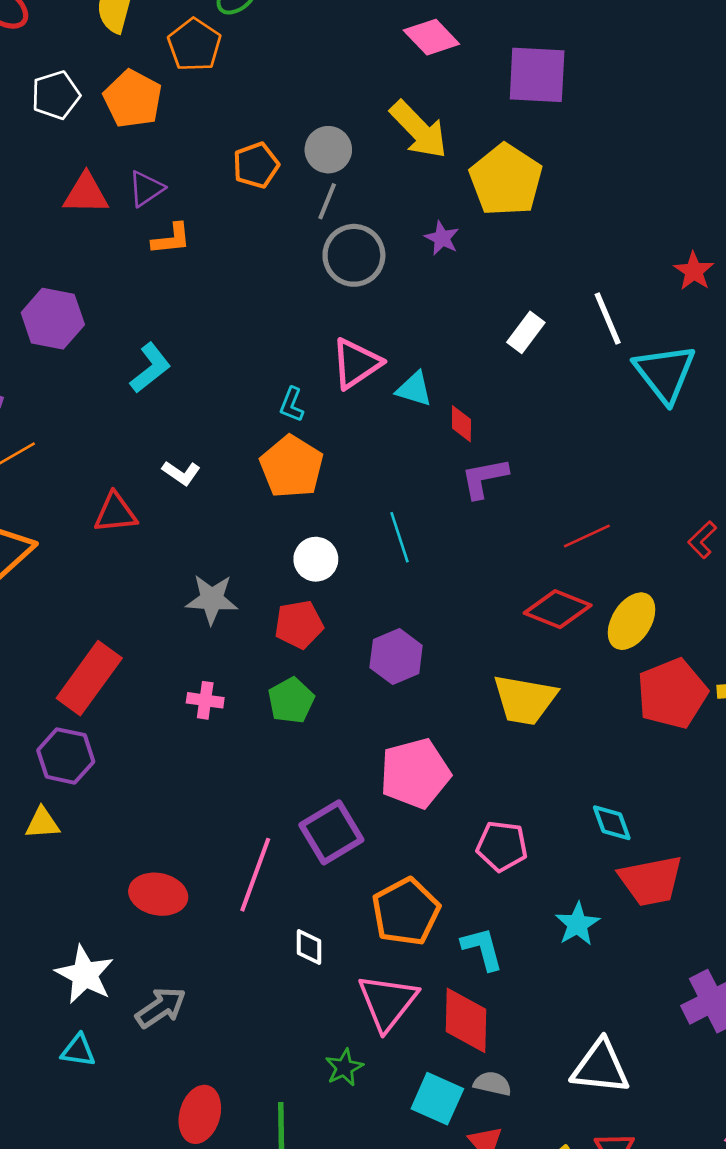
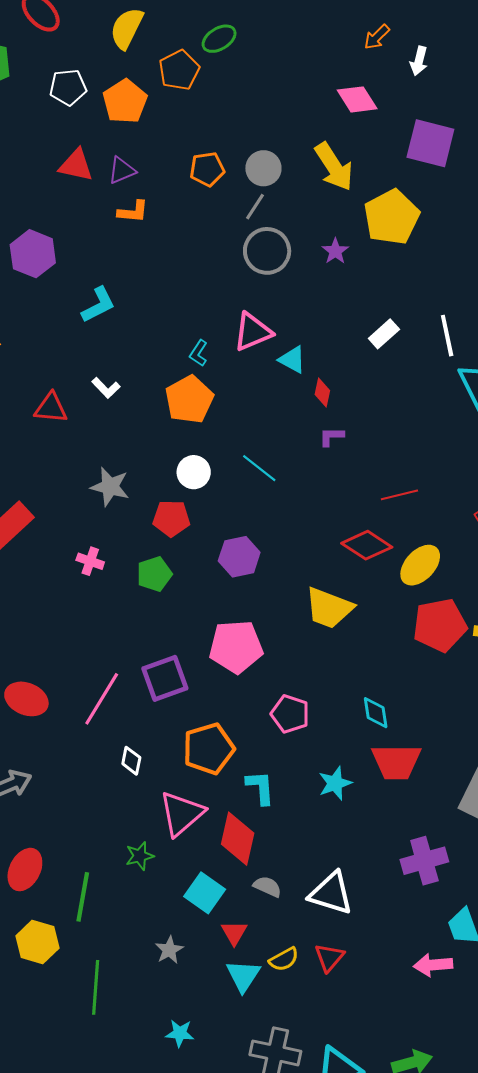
purple L-shape: (484, 478) -> (331, 437), size x0.7
cyan line: (399, 537) -> (259, 468), turned -45
gray semicircle: (493, 1084) -> (267, 887), moved

